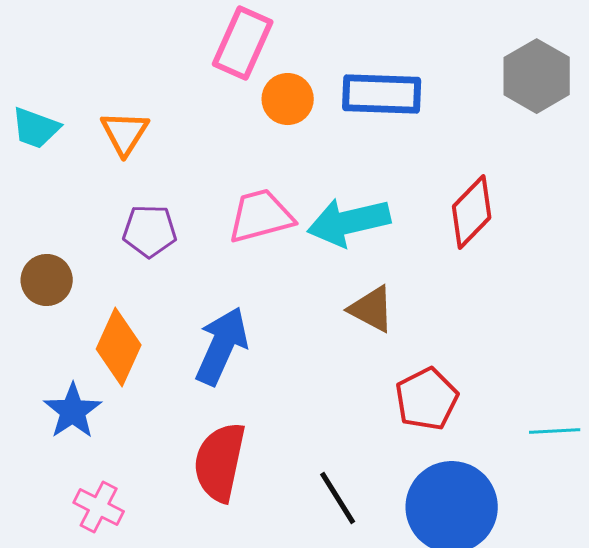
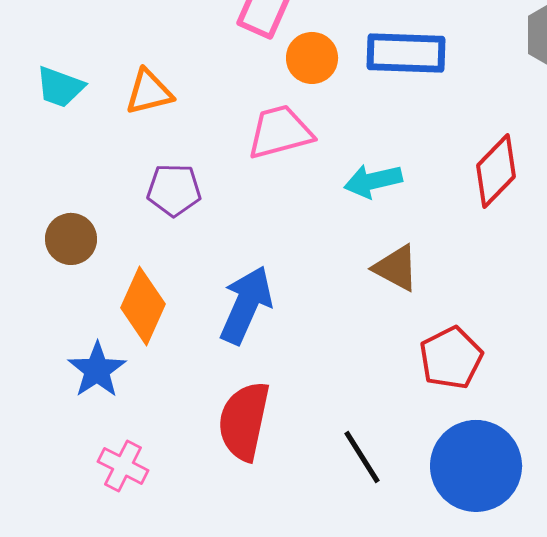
orange triangle: (125, 133) -> (149, 92), turned 44
pink trapezoid: (261, 216) -> (280, 132), moved
cyan arrow: (349, 222) -> (373, 181), size x0.7

